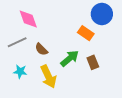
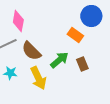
pink diamond: (28, 19) -> (18, 21), turned 30
brown semicircle: (41, 49) -> (31, 51), size x1.5

